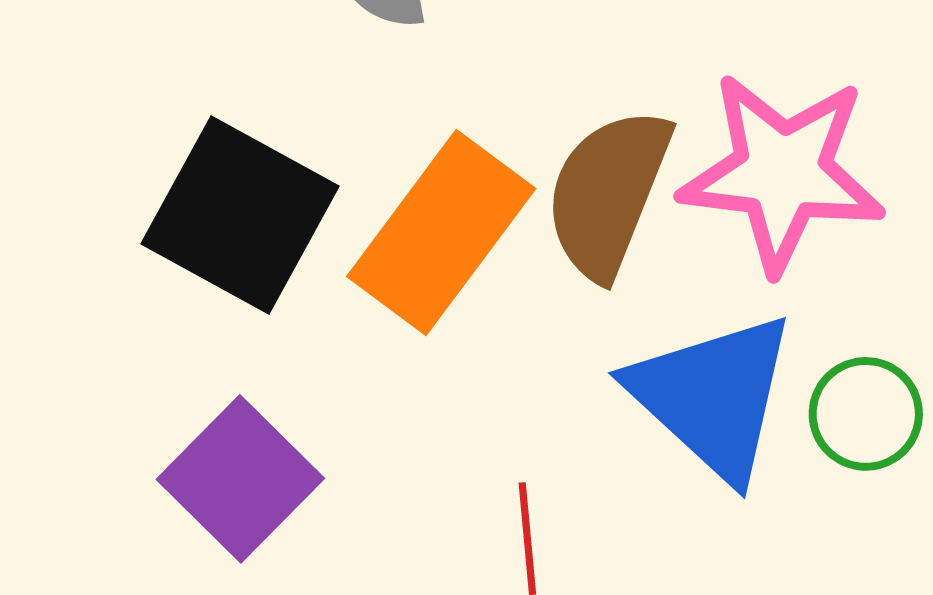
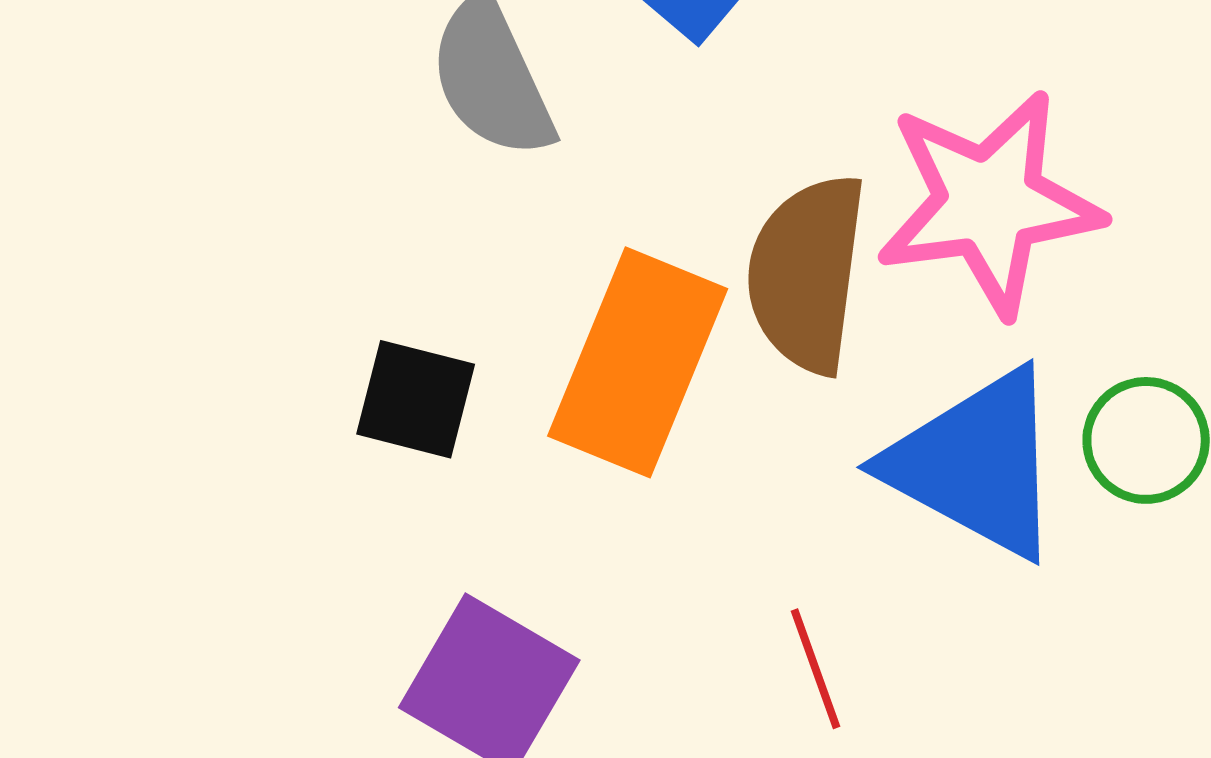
black square: (240, 215) -> (416, 399), size x0.6

